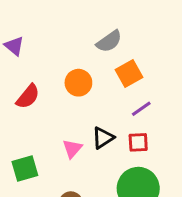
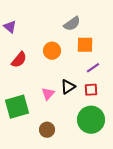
orange square: (129, 74) -> (85, 45), turned 30
green square: (25, 168) -> (17, 107), size x1.4

